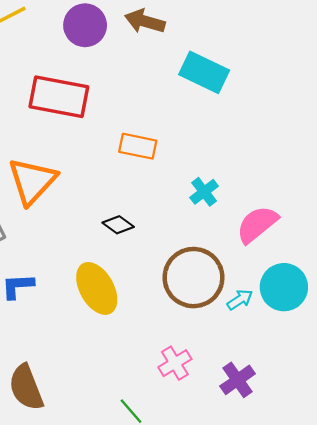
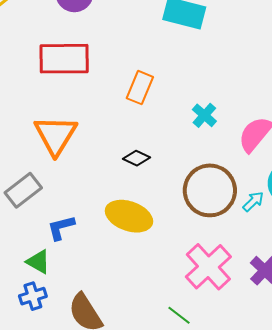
orange rectangle: (138, 146) -> (140, 88), turned -68
yellow ellipse: (97, 288) -> (129, 216), turned -30
pink cross: (175, 363) -> (208, 267), size x1.6

